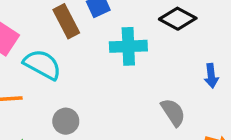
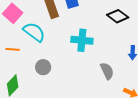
cyan cross: (128, 46) -> (82, 40), moved

